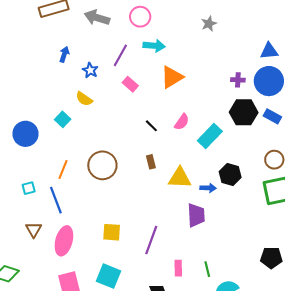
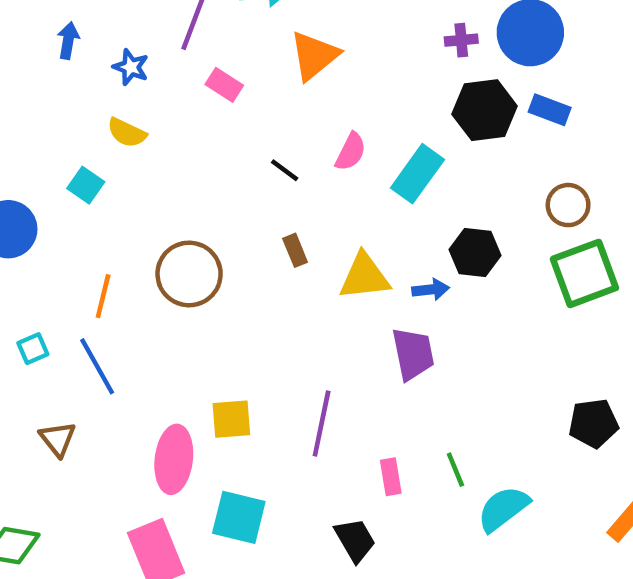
pink ellipse: (64, 241) -> (174, 459), moved

